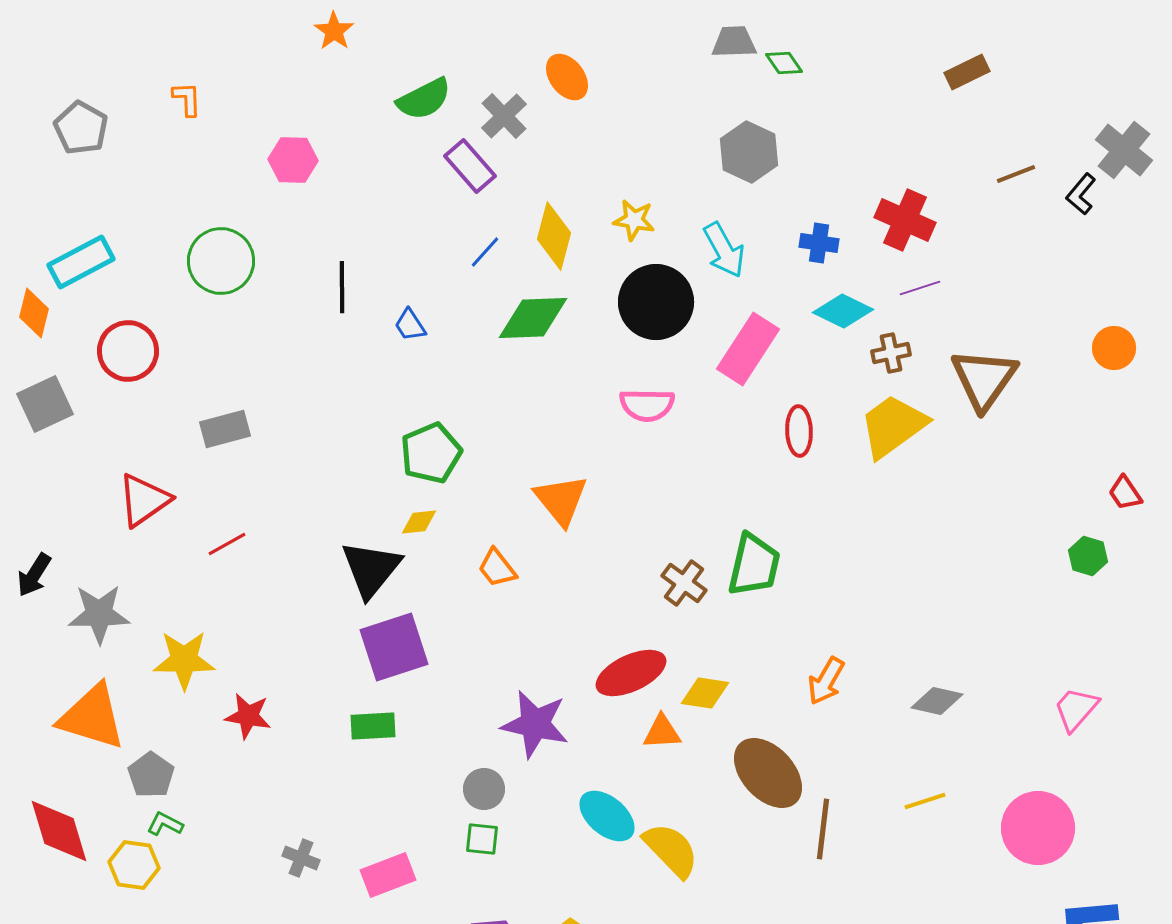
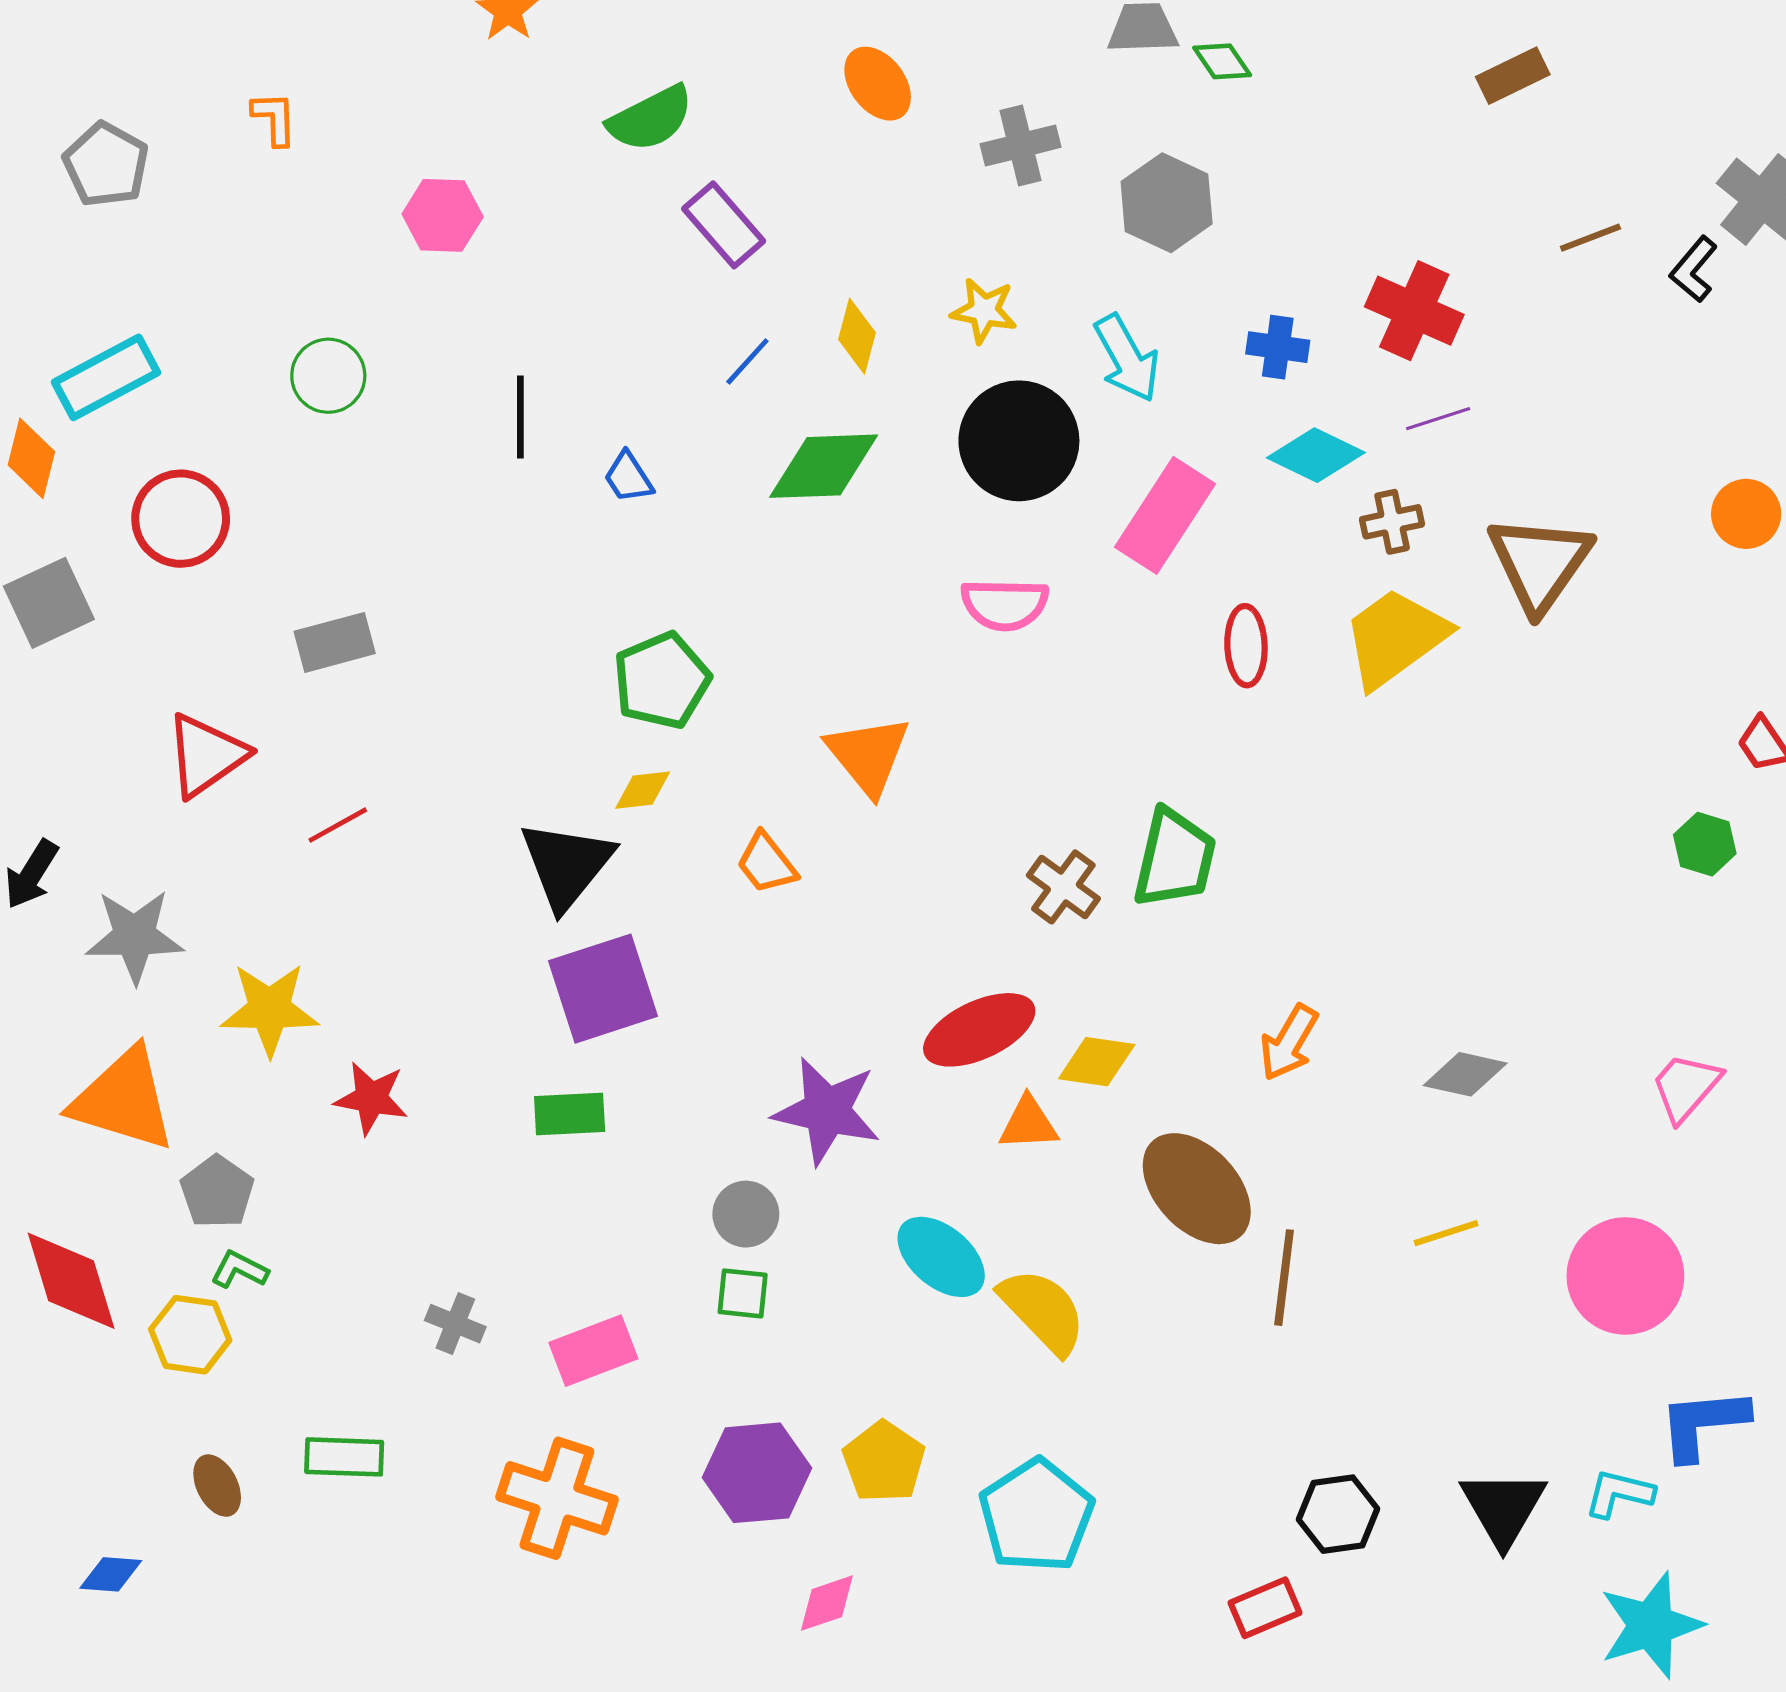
gray cross: (504, 116) -> (1021, 146), moved, turned 30
yellow diamond: (554, 236) -> (857, 336), size x0.7
green circle: (221, 261) -> (328, 376), size x0.7

